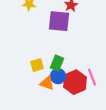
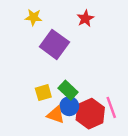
purple square: (59, 21) -> (54, 44), moved, turned 30
green rectangle: (57, 63) -> (68, 90), turned -70

